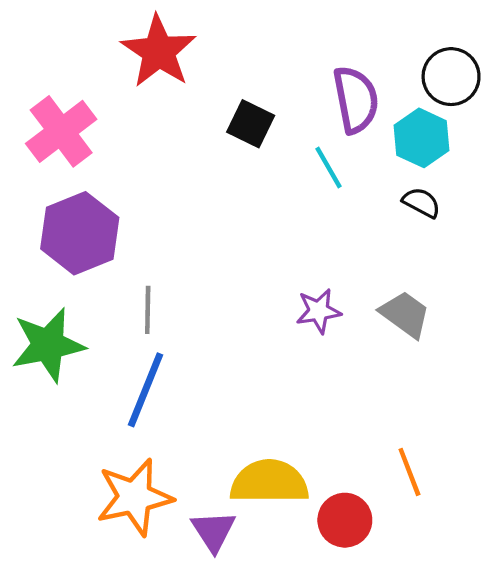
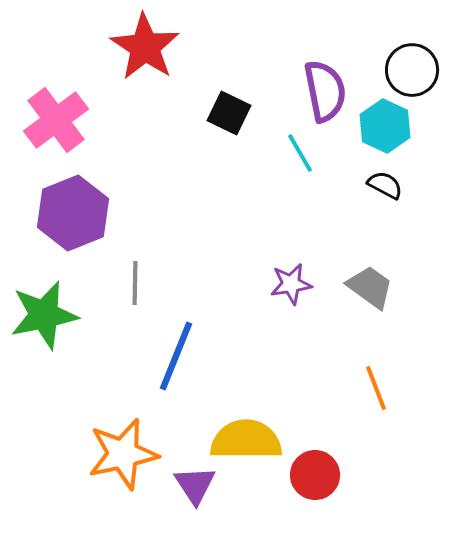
blue line: (146, 390) -> (176, 356), moved
orange line: (409, 472) -> (376, 388), moved

